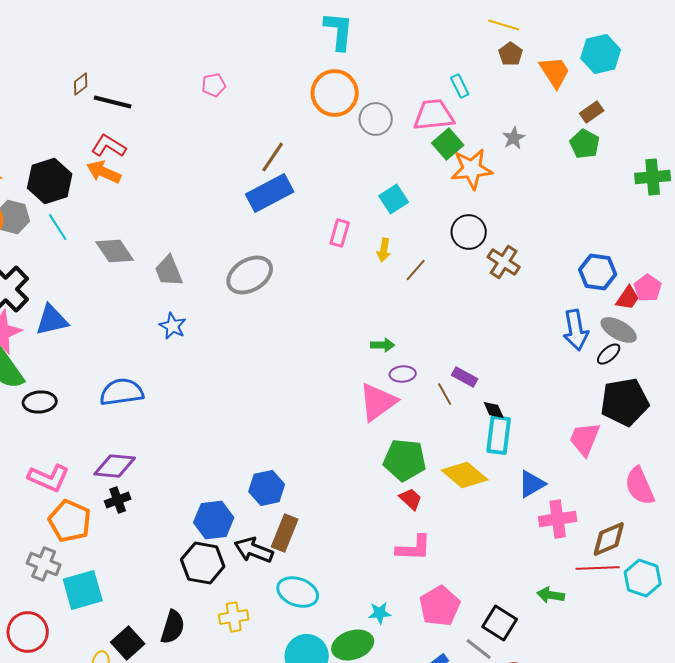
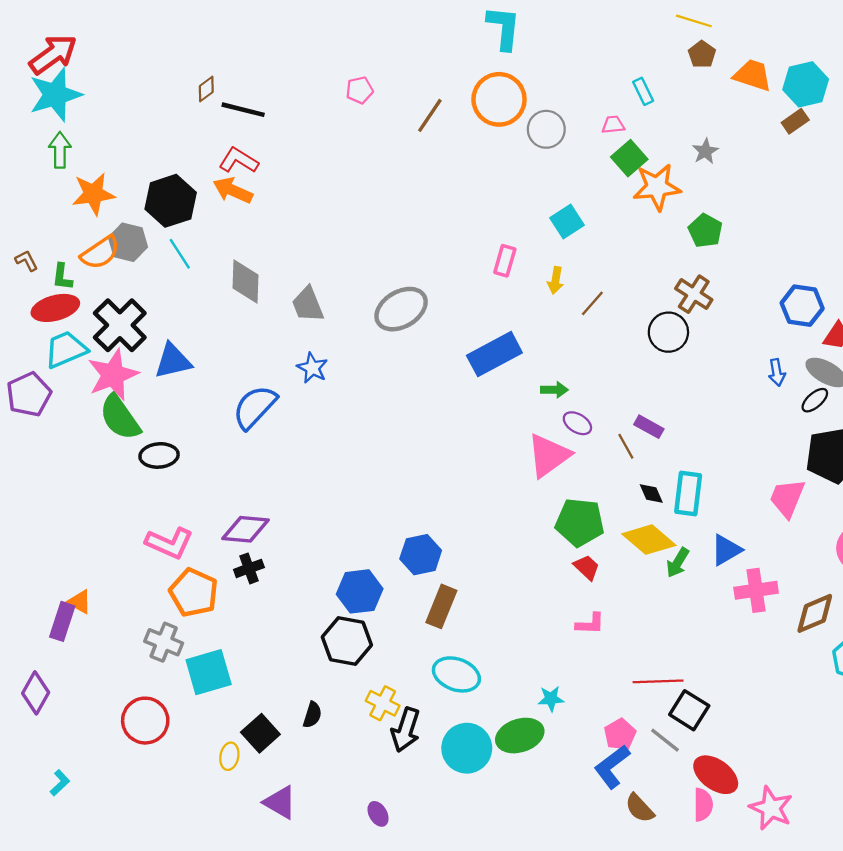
cyan hexagon: (601, 54) -> (806, 84), moved
orange trapezoid: (555, 72) -> (753, 75), turned -39
pink trapezoid: (434, 115) -> (613, 125), size x0.5
green pentagon: (585, 144) -> (705, 231), moved
brown line: (273, 157) -> (430, 115), moved
blue rectangle: (270, 193) -> (494, 354), moved
black circle: (469, 232) -> (668, 332), moved
gray diamond: (115, 251) -> (245, 281), turned 36
blue arrow: (576, 330) -> (777, 372), size x0.6
purple ellipse: (403, 374) -> (577, 423), turned 35
blue semicircle: (122, 392) -> (255, 407), moved, turned -39
black diamond: (494, 410) -> (651, 493), moved
pink L-shape: (414, 548) -> (590, 624), size x0.7
black arrow: (254, 550) -> (406, 730), moved, turned -93
red line: (598, 568) -> (658, 681), moved
green arrow: (551, 595) -> (678, 563), moved, turned -68
pink pentagon: (440, 606) -> (620, 734), moved, size x0.7
yellow cross: (234, 617) -> (383, 703), turned 36
black semicircle: (173, 627) -> (312, 715), size x0.7

